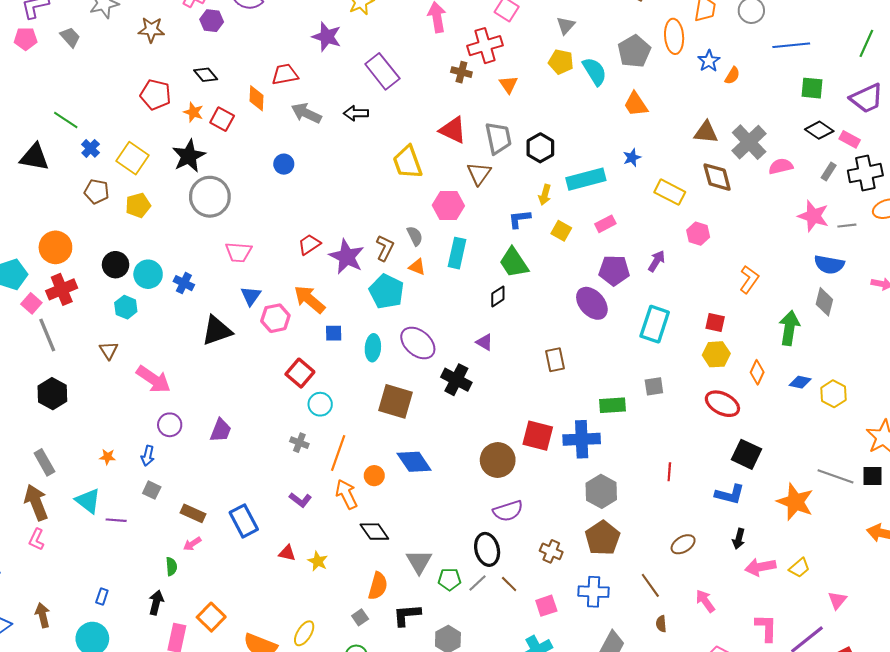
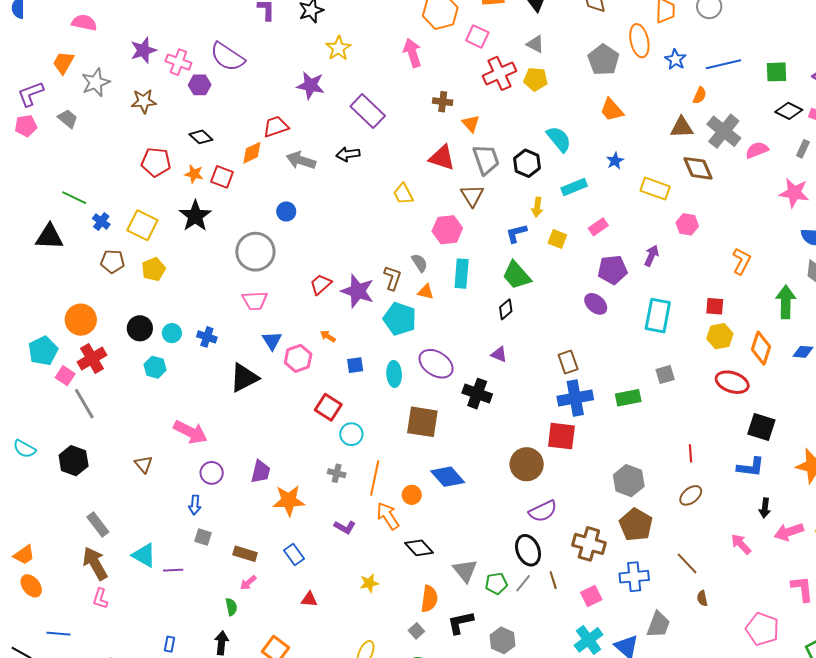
gray triangle: (566, 25) -> (535, 44), turned -36
blue line: (791, 45) -> (723, 64), moved
red cross: (485, 46) -> (500, 73), moved
cyan semicircle: (595, 71) -> (559, 139), moved
orange semicircle: (732, 76) -> (700, 95), moved
orange triangle: (508, 85) -> (471, 124), moved
orange diamond: (256, 98) -> (252, 153), turned 70
yellow trapezoid: (408, 162) -> (403, 194), size x0.7
cyan rectangle: (586, 179) -> (574, 187), size x0.7
gray circle: (210, 197) -> (255, 252), moved
cyan circle: (148, 274) -> (172, 333), size x0.7
orange arrow: (309, 299) -> (328, 336), size x0.5
purple ellipse: (592, 303) -> (596, 304), size x0.7
brown triangle: (109, 350) -> (144, 464), moved
orange diamond: (757, 372) -> (761, 348), size x1.4
black hexagon: (52, 394) -> (74, 461), moved
blue cross: (582, 439) -> (575, 398), moved
orange star: (107, 457) -> (289, 500), moved, size x2.0
blue rectangle: (244, 521) -> (294, 554), size x0.7
brown ellipse: (683, 544) -> (691, 495), moved
brown cross: (551, 551) -> (589, 544), size x1.5
red triangle: (287, 553) -> (309, 599), moved
yellow star: (318, 561) -> (369, 583), turned -30
brown line: (509, 584) -> (553, 580), turned 36
pink arrow: (705, 601) -> (741, 544), moved

